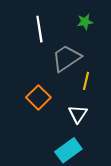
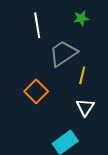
white triangle: (78, 114) -> (85, 107), moved

